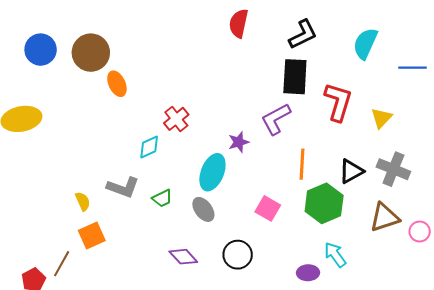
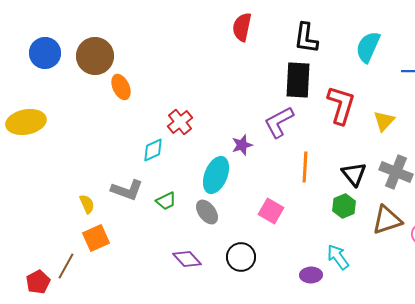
black L-shape: (303, 34) -> (306, 38), turned 124
black triangle: (351, 171) -> (354, 174), turned -40
green hexagon: (324, 203) -> (344, 206), moved, size x0.6

